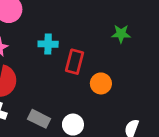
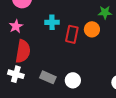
orange circle: (101, 83) -> (92, 29), moved

